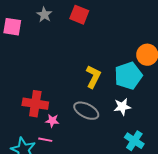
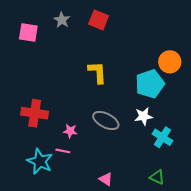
yellow L-shape: (93, 77) -> (97, 72), moved, turned -30
red cross: (35, 104) -> (35, 113), moved
cyan cross: (134, 141) -> (162, 137), moved

